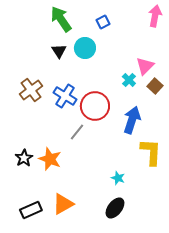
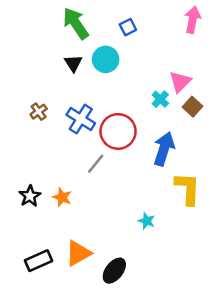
brown cross: (31, 90) -> (39, 112), size x0.6
orange star: (50, 159) -> (62, 197), size x0.7
black ellipse: (115, 208) -> (114, 271), moved

